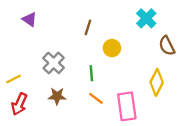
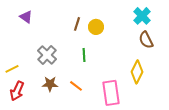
cyan cross: (146, 18) -> (142, 16), moved
yellow circle: (112, 48) -> (96, 27), moved
green line: (91, 73) -> (84, 55), moved
orange line: (96, 98) -> (76, 86), moved

